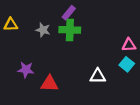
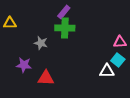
gray star: (43, 30) -> (41, 43), moved
white triangle: (98, 76) -> (107, 71), moved

